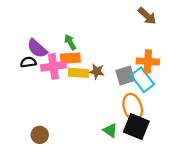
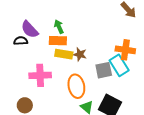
pink cross: (53, 66) -> (40, 75), moved
gray square: (125, 75) -> (104, 70), moved
orange ellipse: (133, 107) -> (76, 86), moved

